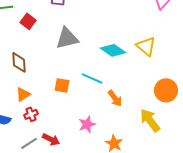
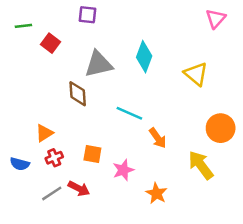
cyan diamond: (113, 50) -> (144, 57), moved, turned 75
brown diamond: (19, 62) -> (78, 94), moved
orange square: (62, 85) -> (92, 154), moved

